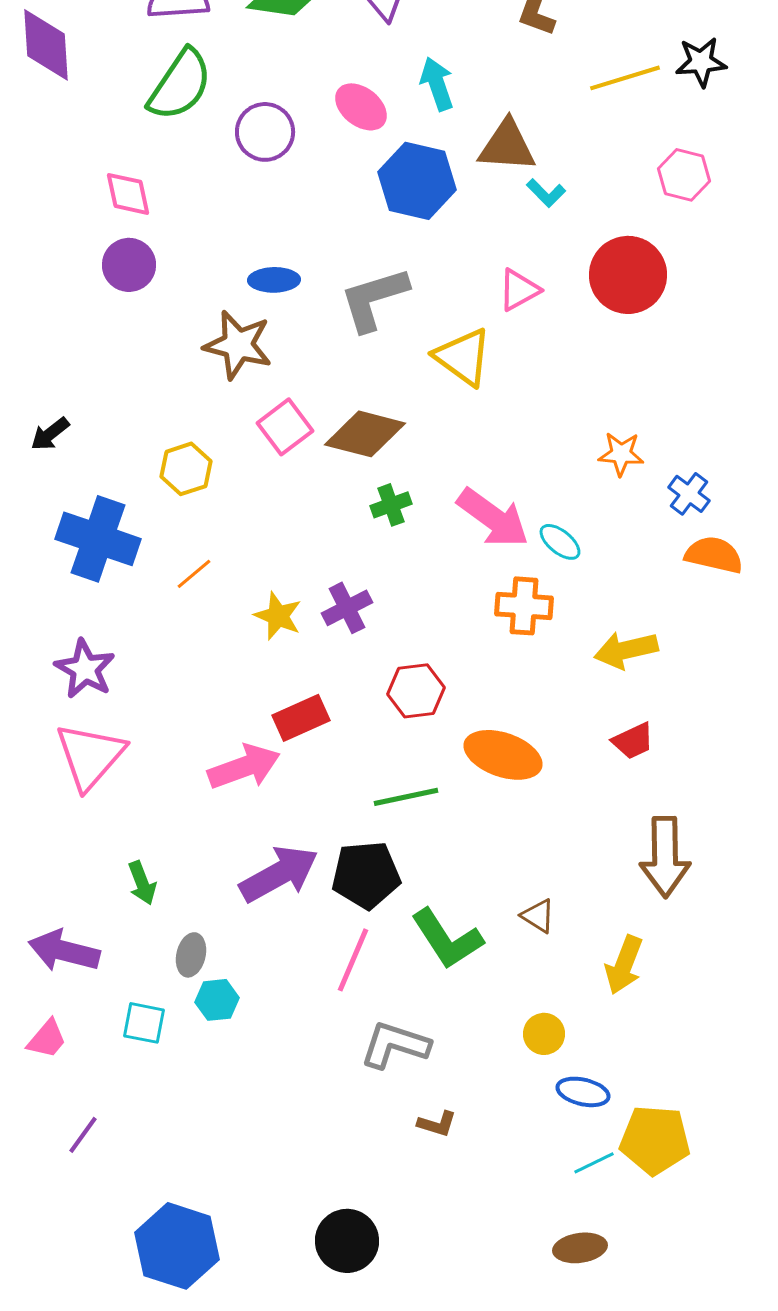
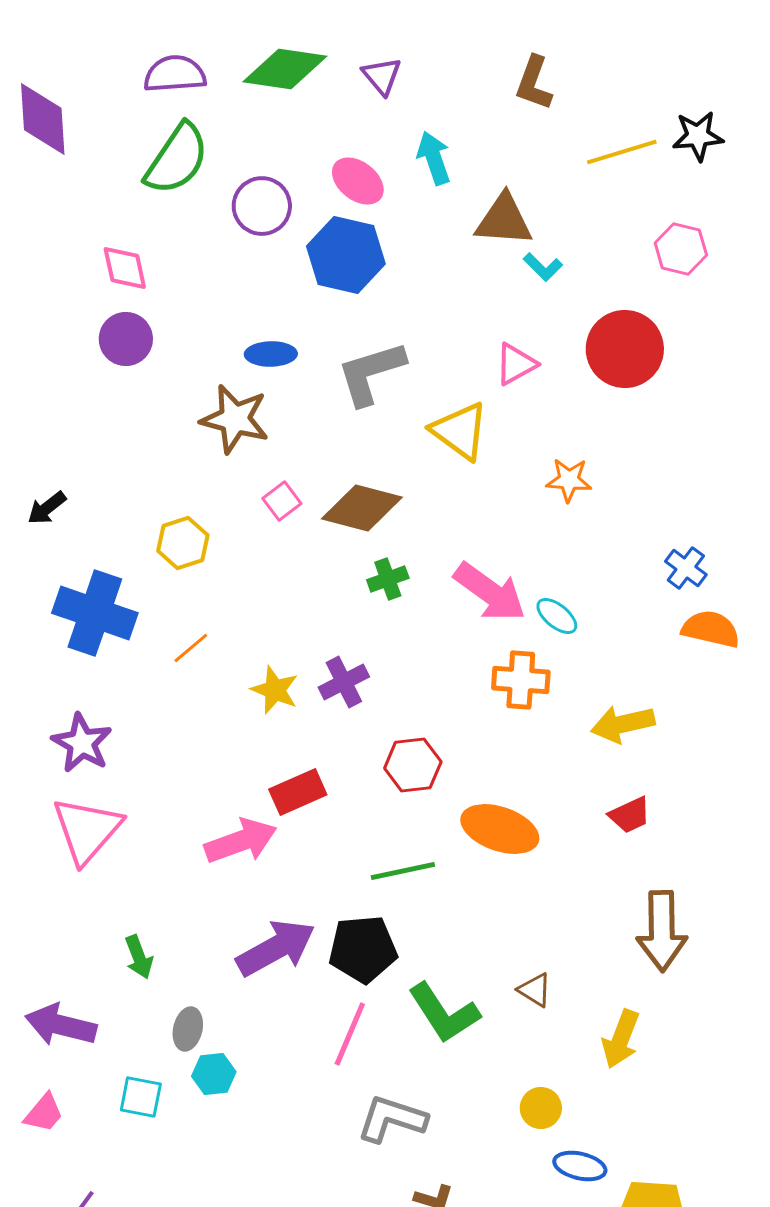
blue hexagon: (417, 181) -> (346, 255), moved
pink square: (285, 427) -> (282, 501), size x0.7
orange star: (621, 454) -> (569, 480), moved

